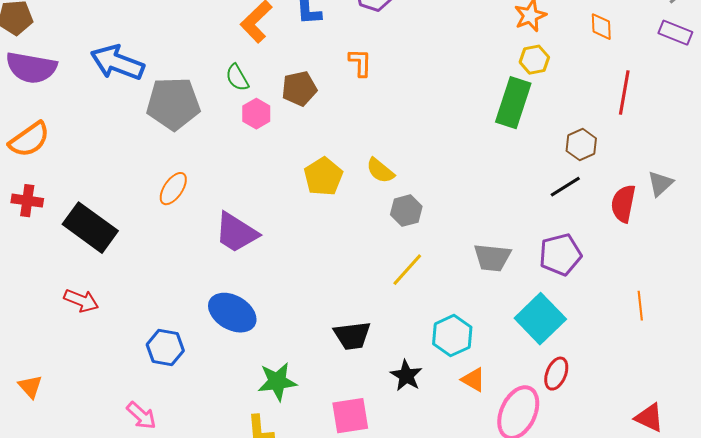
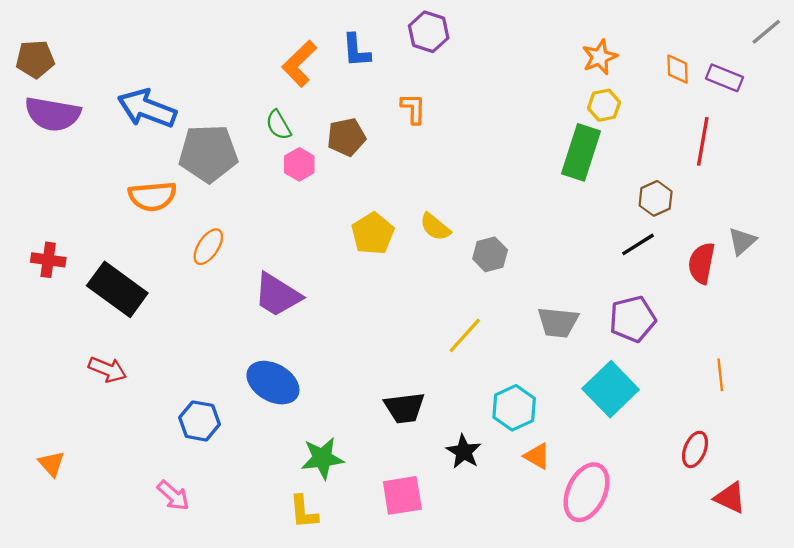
purple rectangle: (675, 33) -> (725, 78), moved
orange semicircle: (29, 140) -> (152, 196), moved, turned 30
gray hexagon: (406, 211) -> (490, 254), moved
red ellipse: (556, 374) -> (695, 449), moved

